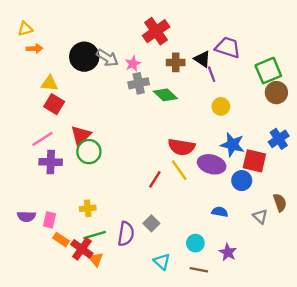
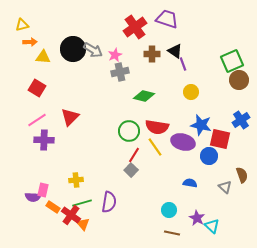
purple trapezoid: (228, 47) -> (167, 19), moved
yellow triangle: (50, 83) -> (43, 57), moved
green diamond: (165, 95) -> (144, 96), moved, turned -30
red square: (54, 104) -> (37, 88), moved
green circle: (89, 152) -> (129, 131), moved
purple semicircle: (26, 216) -> (33, 197), moved
gray square: (151, 223) -> (131, 170), moved
cyan triangle: (162, 262) -> (212, 226), moved

